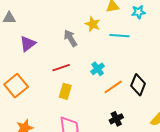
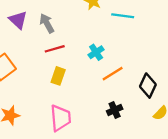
gray arrow: (70, 38) -> (47, 23), moved
purple triangle: (28, 44) -> (18, 20), turned -42
black diamond: (138, 85) -> (148, 86), moved

